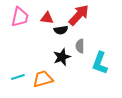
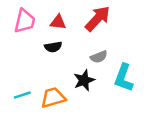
black semicircle: (61, 30) -> (53, 47), moved
gray semicircle: (80, 46) -> (99, 57), turned -112
black star: (62, 57) -> (84, 80), moved

